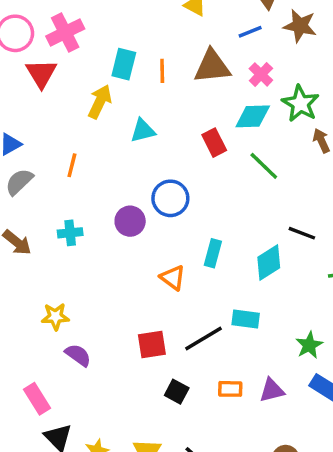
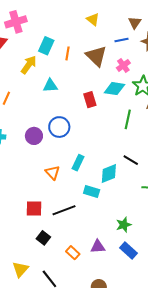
brown triangle: (212, 67) -> (96, 56), turned 40
green line: (264, 166) -> (128, 119), moved, turned 48
cyan rectangle: (246, 319) -> (92, 191), moved
orange rectangle: (230, 389) -> (73, 253), moved, turned 32

